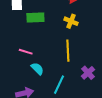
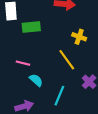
yellow cross: (71, 21) -> (79, 37), moved
yellow line: (68, 51) -> (67, 60), turned -30

